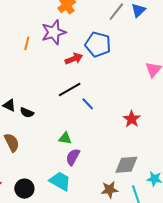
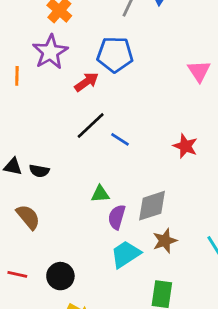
gray diamond: (126, 165) -> (152, 206), moved
cyan trapezoid: (60, 181) -> (126, 254), moved, turned -50
brown star: (110, 190) -> (165, 241), moved

